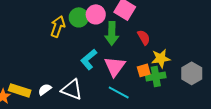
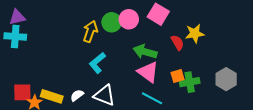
green arrow: (112, 33) -> (145, 52), moved, turned 105
yellow star: (161, 58) -> (195, 33), moved
cyan L-shape: (89, 59) -> (97, 63), moved
pink triangle: (115, 66) -> (148, 72), turned -30

